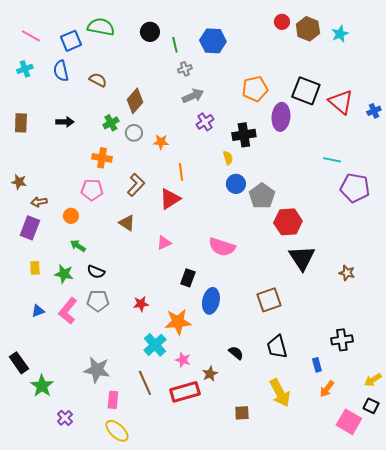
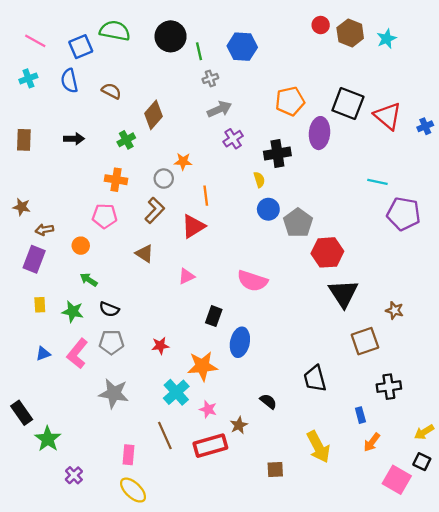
black circle: (150, 32) -> (171, 36), size x1.4
gray circle: (134, 133) -> (164, 179), moved
brown square: (269, 300) -> (365, 341), moved
black trapezoid: (277, 347) -> (315, 379), moved
gray star: (97, 370) -> (114, 393), moved

